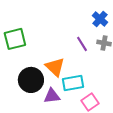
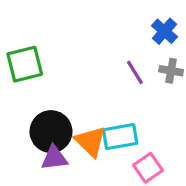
orange triangle: (55, 67) -> (90, 141), moved
purple triangle: (52, 96) -> (54, 158), moved

